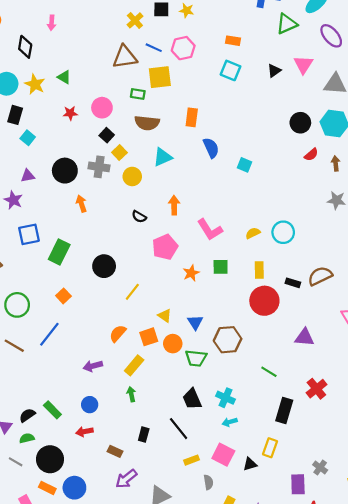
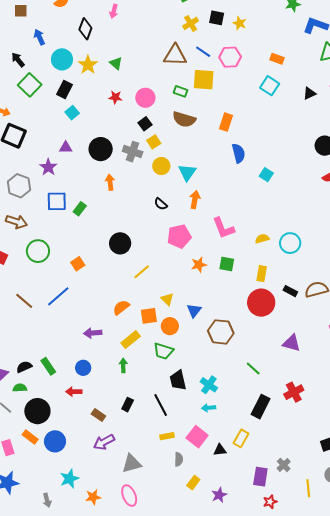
cyan triangle: (163, 157) -> (187, 172), moved, turned -42
green rectangle: (59, 252) -> (80, 209), moved, size x0.6
green circle: (17, 305) -> (38, 251), moved
green trapezoid: (196, 358) -> (163, 351), moved

